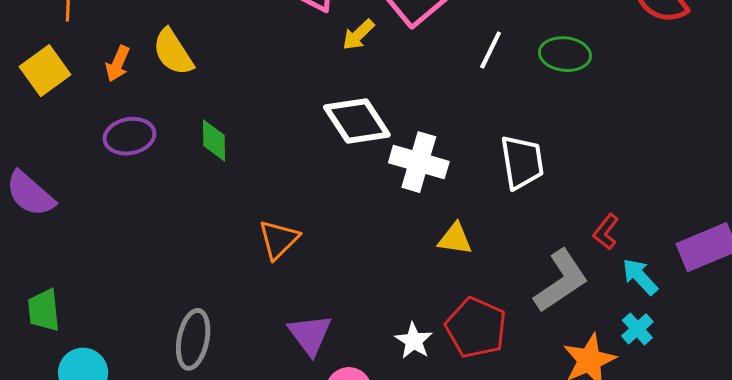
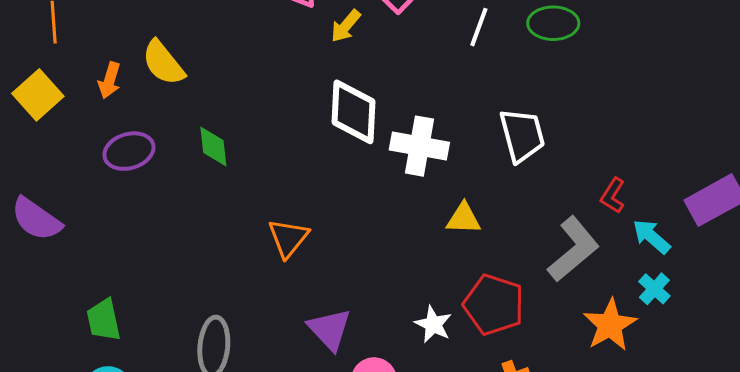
white diamond: (357, 121) -> (354, 112), turned 42
green trapezoid: (44, 310) -> (104, 320), moved

